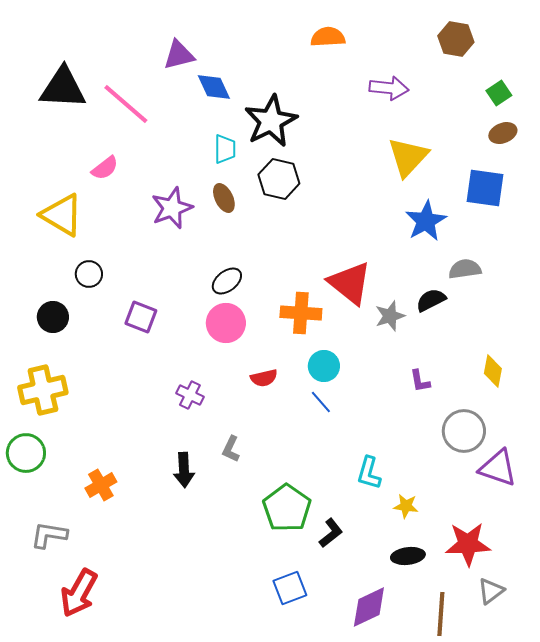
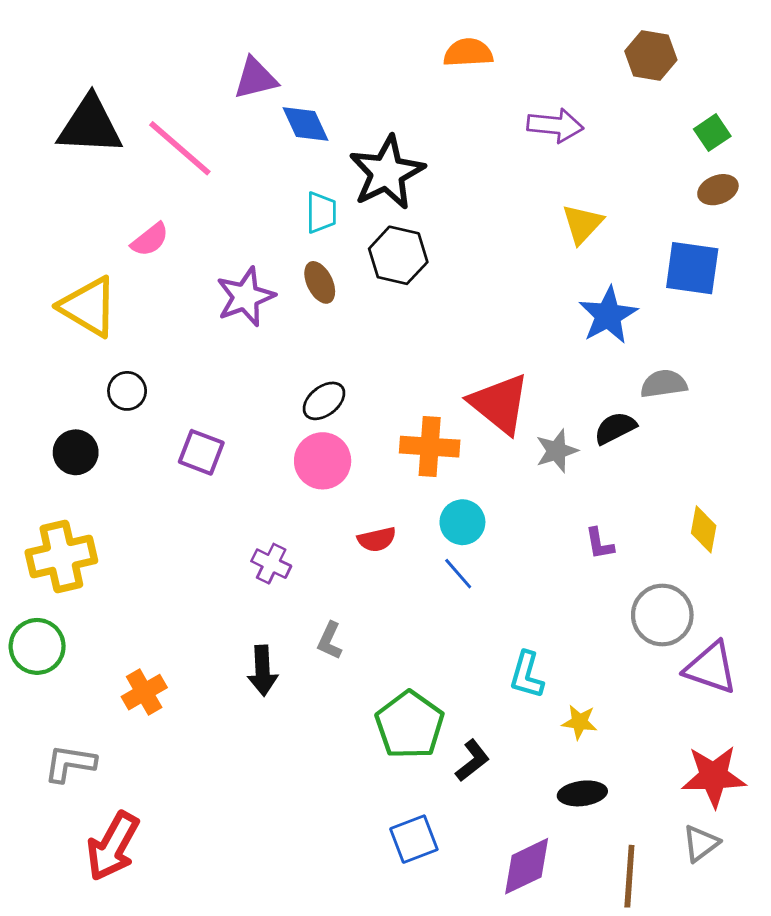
yellow triangle: (408, 157) -> (582, 224), size x0.7
red star: (468, 544) -> (714, 776), moved

